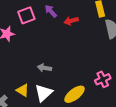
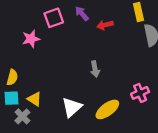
gray arrow: (44, 68) -> (95, 69), moved, turned -112
yellow triangle: (23, 90) -> (34, 99), moved

